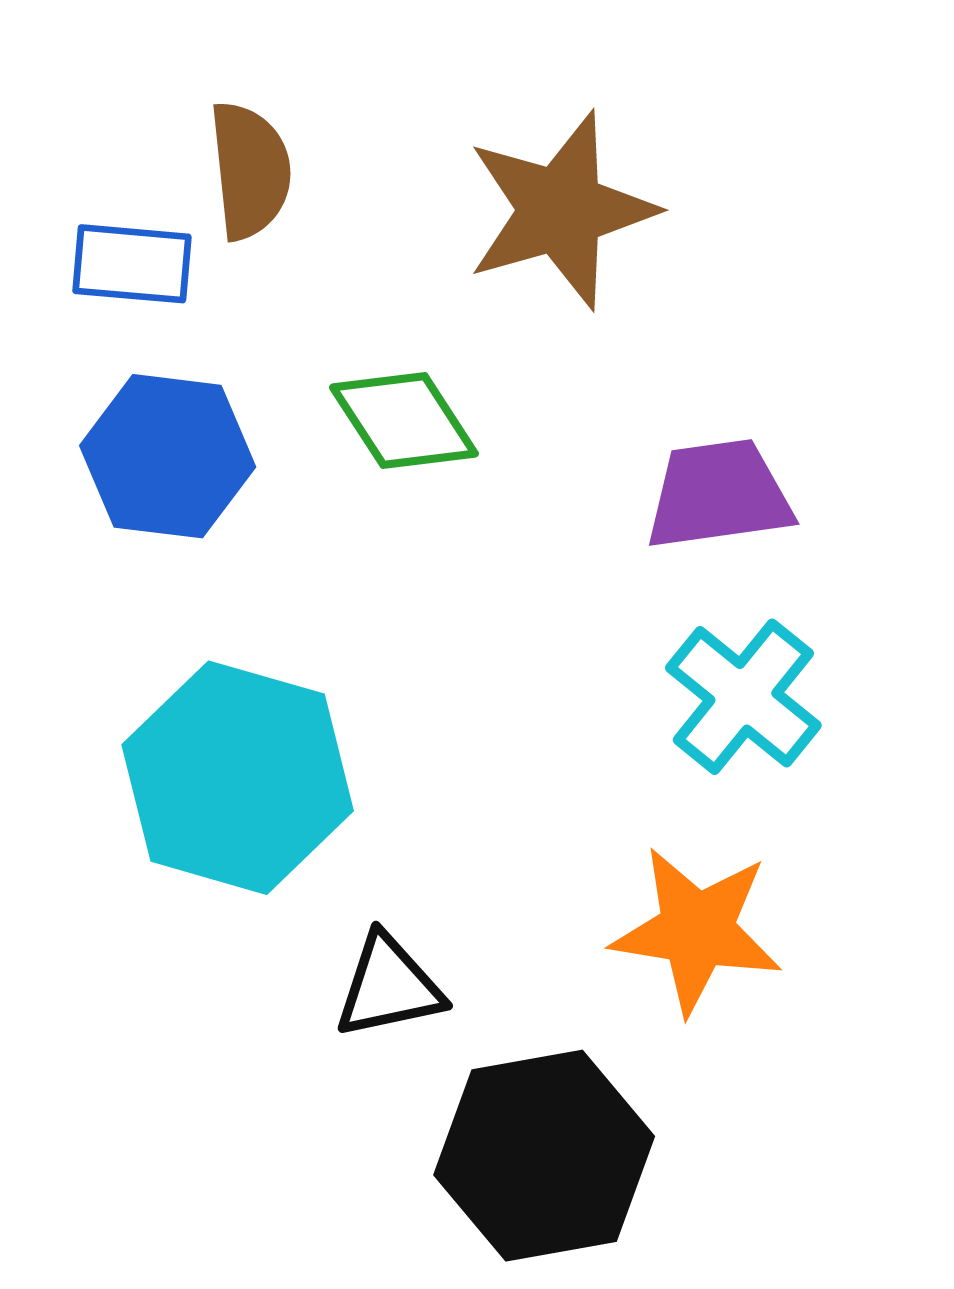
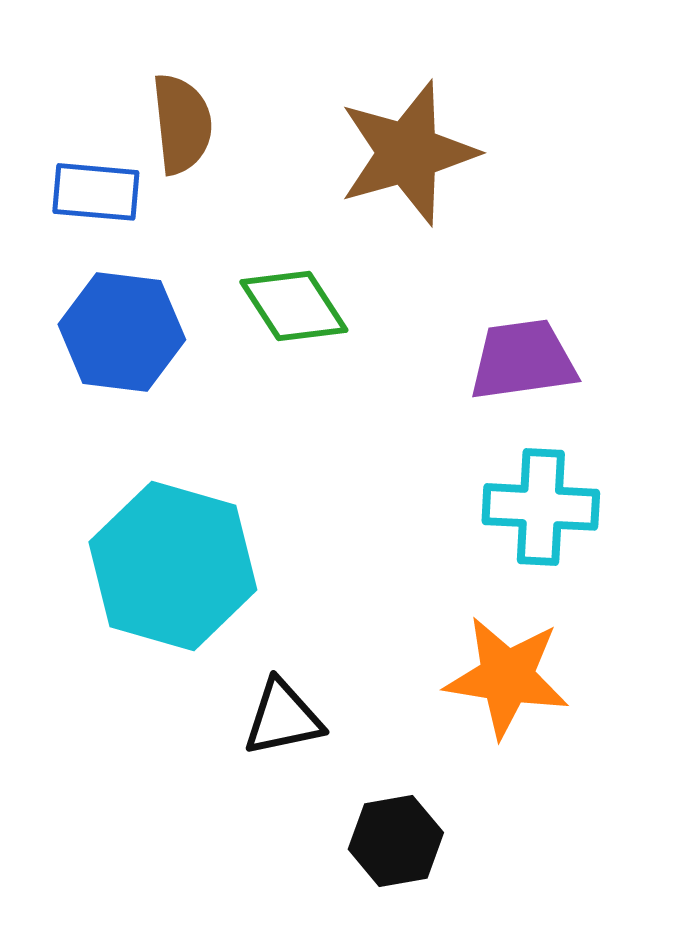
cyan cross: (743, 697) -> (541, 507), turned -36
black hexagon: (544, 1156) -> (396, 841), size x0.6

